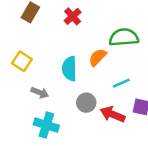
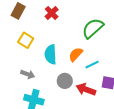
green semicircle: (124, 37) -> (93, 28), turned -35
orange semicircle: (98, 57) -> (76, 54), moved
yellow square: (22, 61) -> (26, 40), moved

